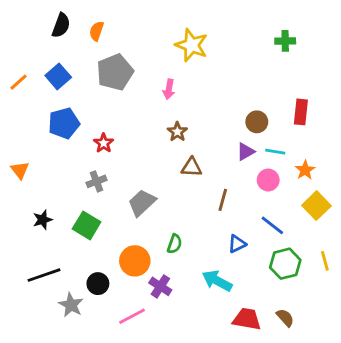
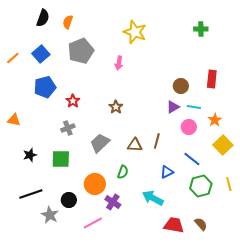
brown star: (177, 132) -> (116, 107), moved
brown triangle: (192, 167) -> (135, 145), moved
orange triangle: (20, 170) -> (14, 120), turned -40
green square: (87, 225) -> (61, 159), turned -30

